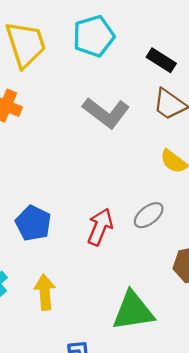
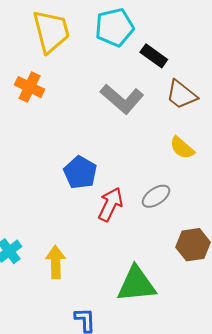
black rectangle: (161, 60) -> (154, 56), moved
blue pentagon: (33, 223) -> (80, 172), moved

